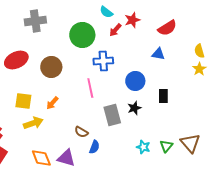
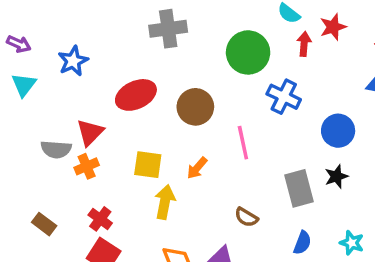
red arrow: (115, 30) -> (304, 44), turned 144
blue cross: (103, 61) -> (284, 97), turned 30
pink line: (90, 88) -> (243, 143), moved
yellow arrow: (33, 123) -> (165, 202), turned -60
blue semicircle: (94, 147) -> (302, 243), moved

